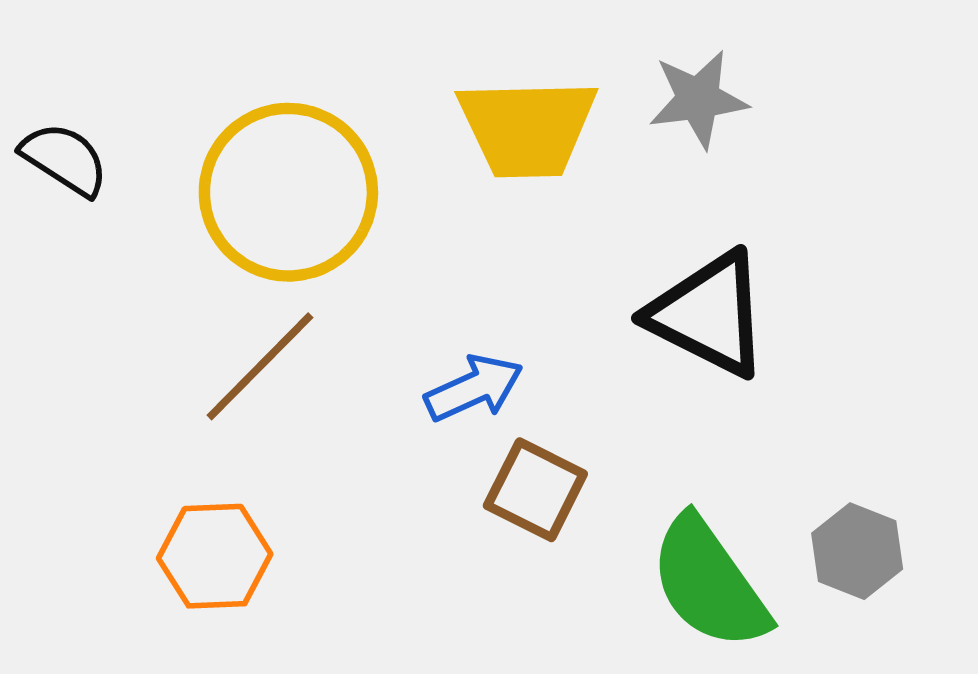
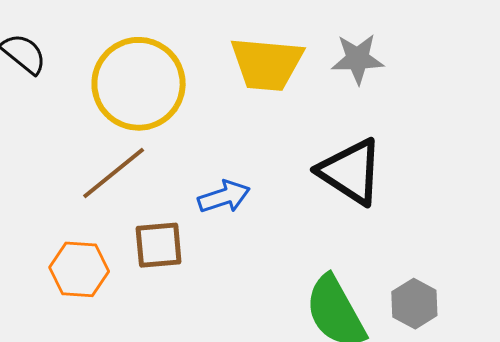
brown square: (535, 490) -> (159, 245), moved, turned -38

